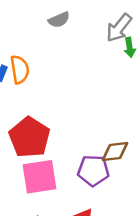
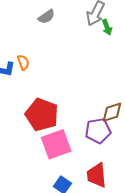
orange semicircle: (20, 69) -> (23, 62), size x0.7

